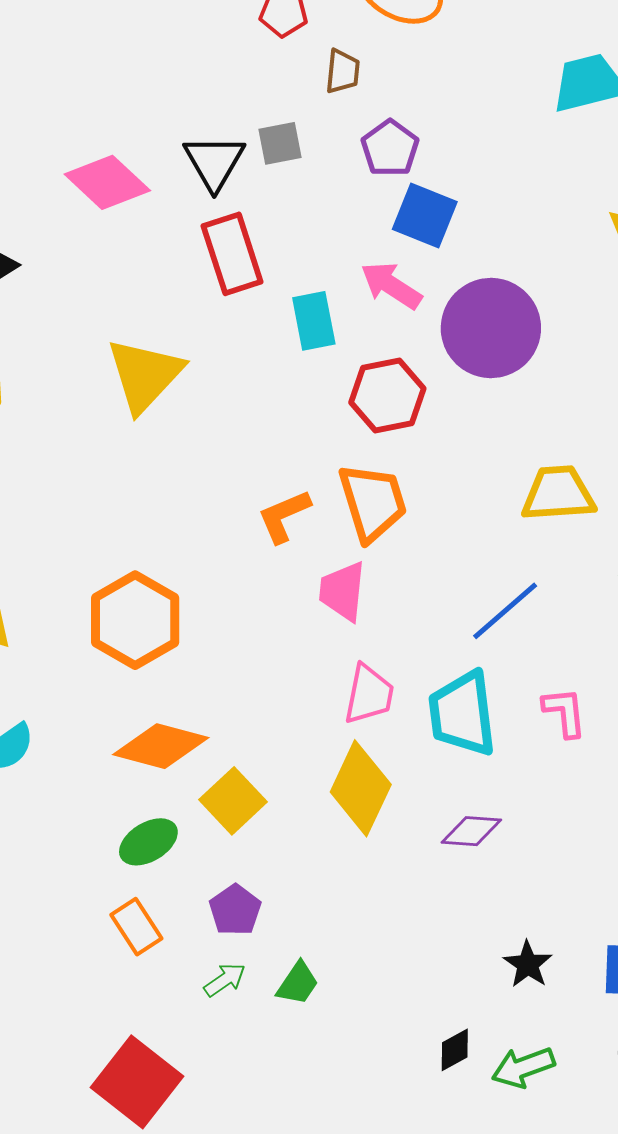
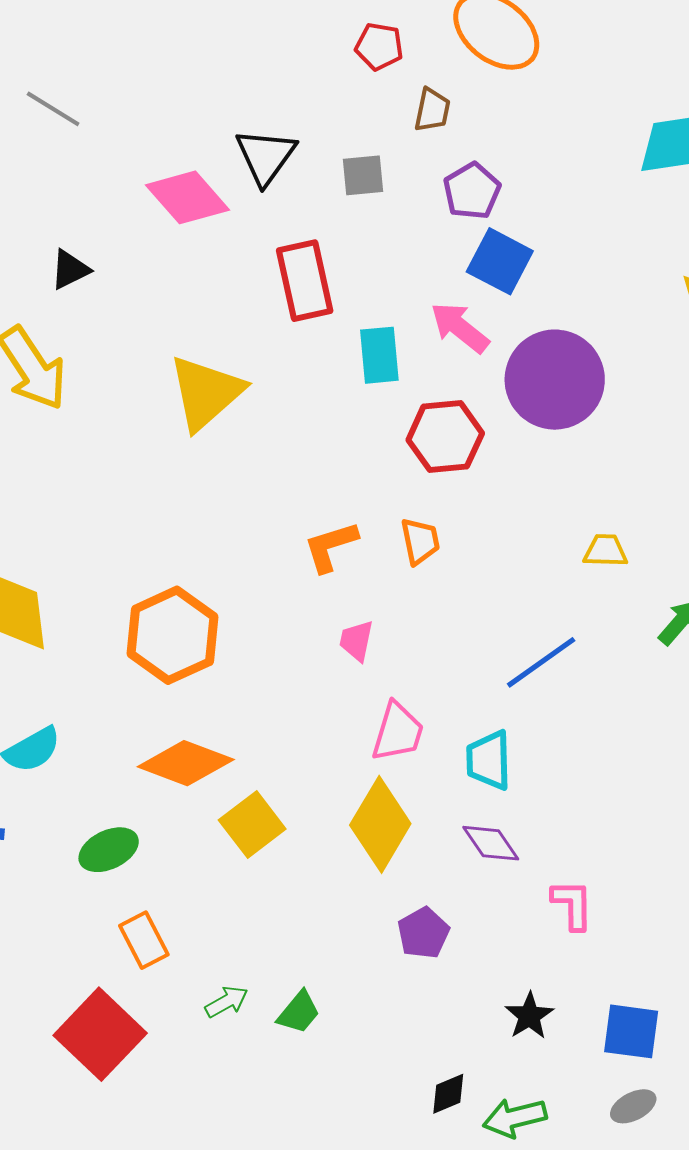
black triangle: (214, 162) -> (266, 156), moved
yellow trapezoid: (558, 494) -> (605, 551), size x0.6
orange trapezoid: (373, 502) -> (420, 541), size x0.6
pink trapezoid: (342, 591) -> (356, 641), moved, size x0.7
pink L-shape: (565, 712) -> (572, 905), moved
cyan trapezoid: (462, 714) -> (489, 760), size x0.7
purple diamond: (471, 831) -> (491, 843), moved, turned 46
green ellipse: (148, 842) -> (109, 850), moved
purple pentagon: (235, 910) -> (423, 933), moved
red square: (137, 1082) -> (100, 1034), moved

